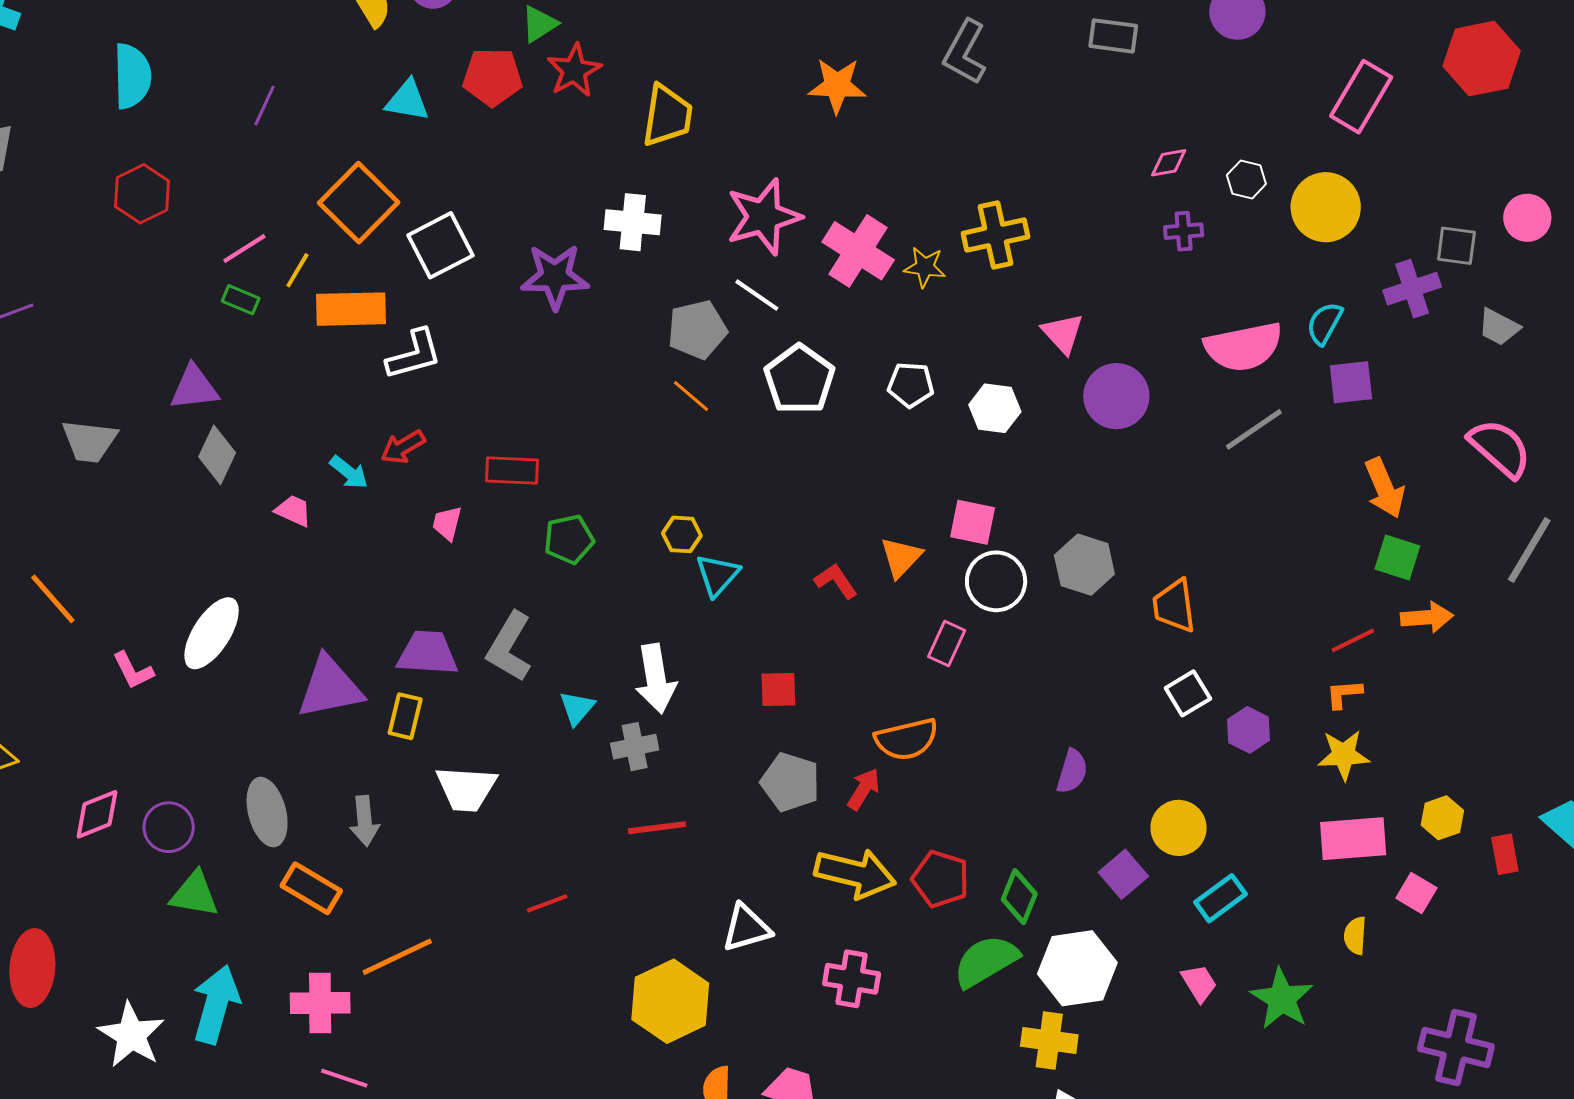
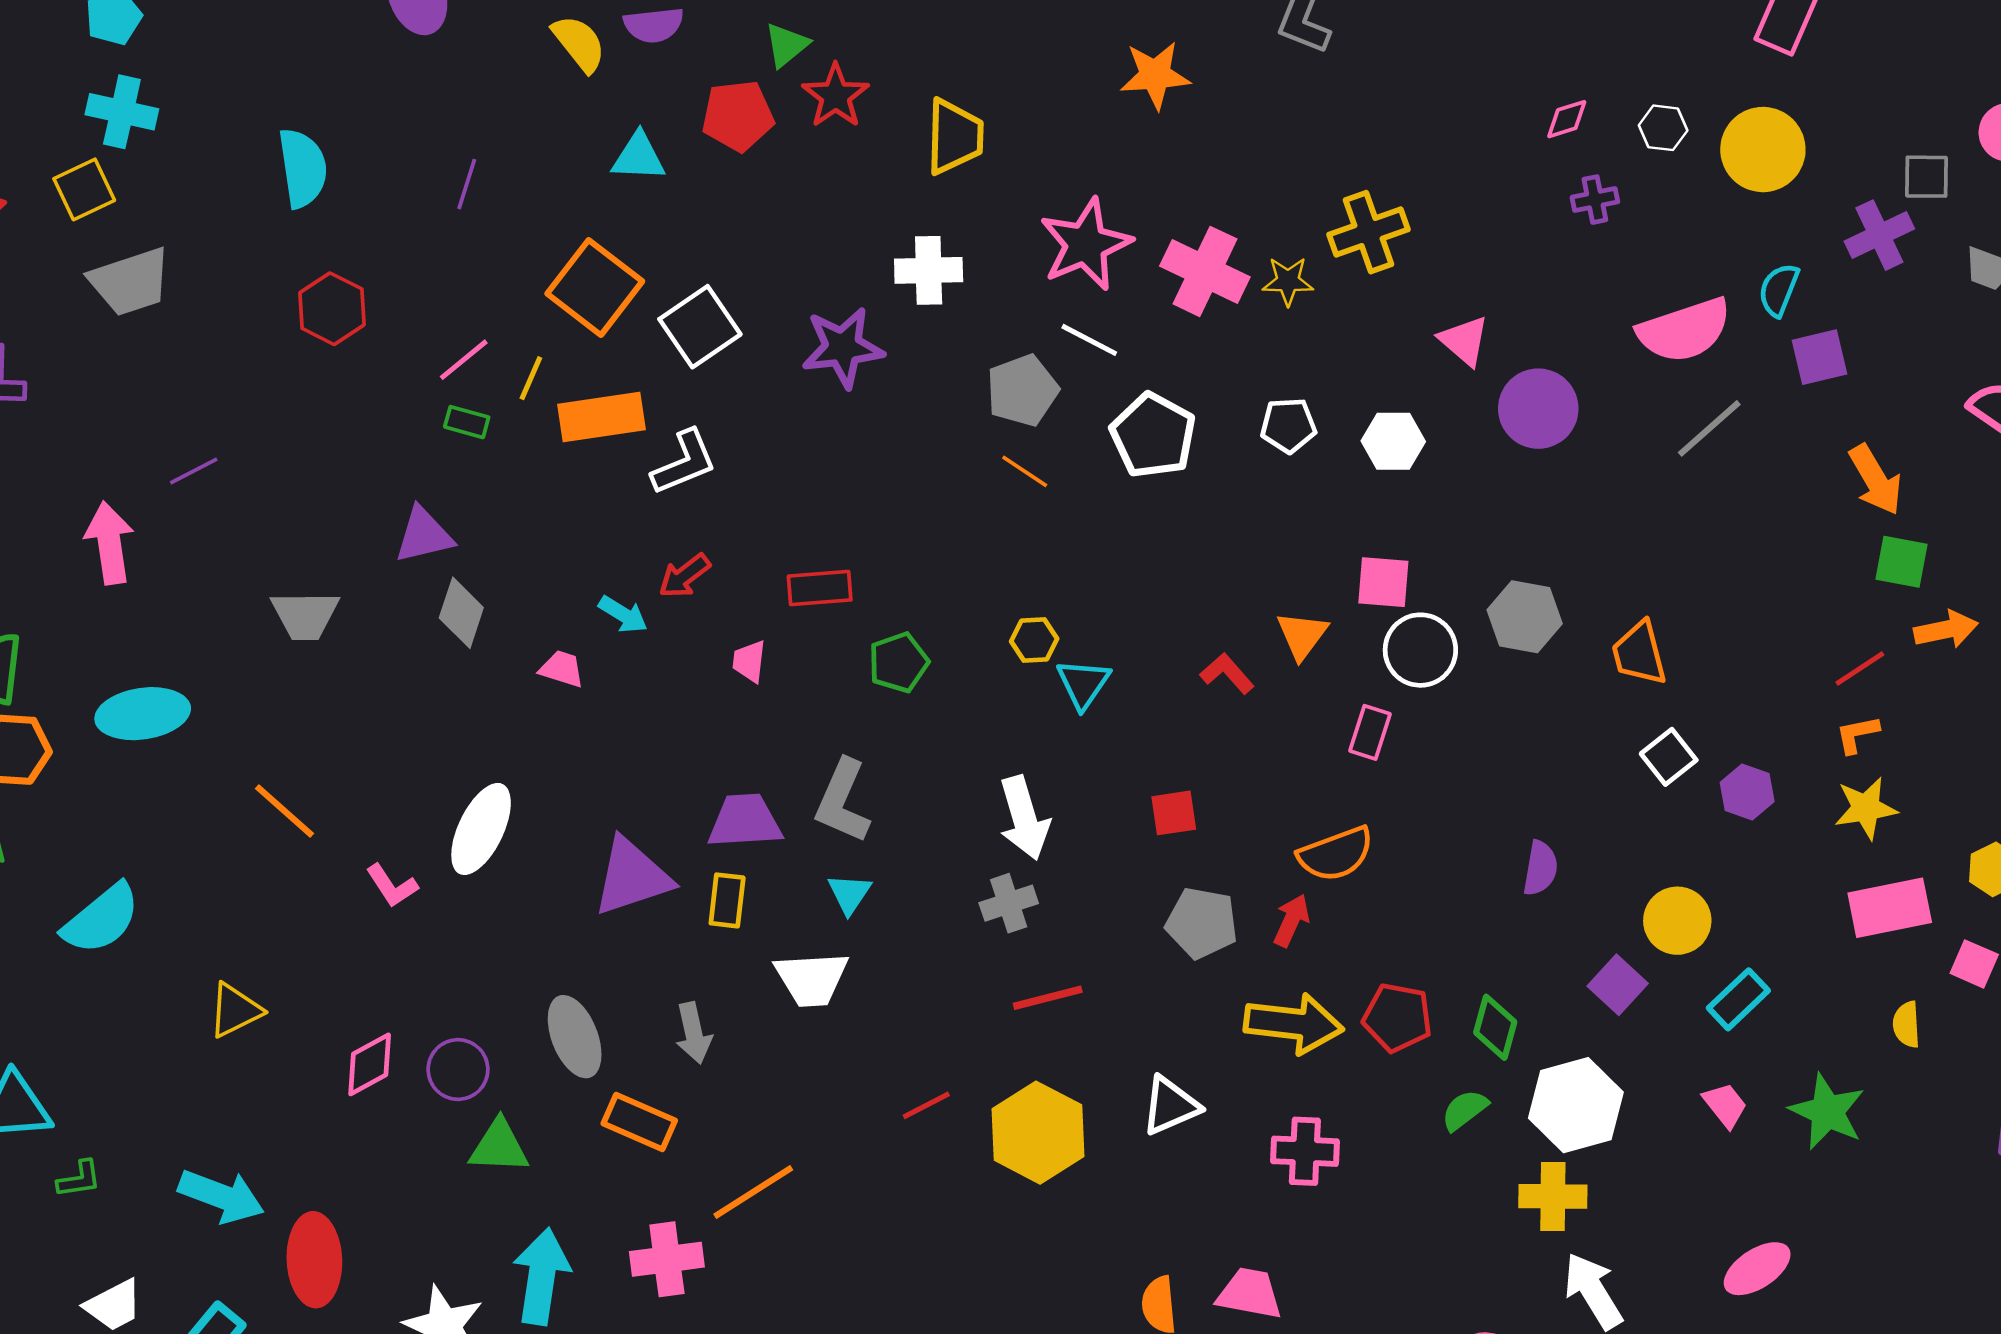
cyan triangle: (577, 708) -> (849, 894), moved
green semicircle: (986, 961) -> (1465, 1110), size x0.6
yellow hexagon: (670, 1001) -> (1038, 1133), moved

